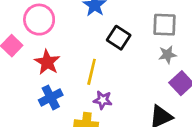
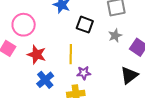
gray star: (167, 55) -> (115, 36), moved

